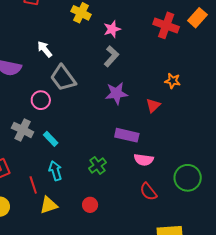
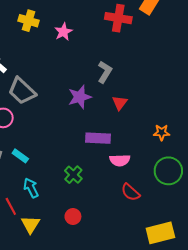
gray L-shape: (111, 56) -> (105, 72), moved
orange star: (173, 81) -> (162, 132), moved
yellow triangle: (49, 205) -> (30, 224), turned -30

